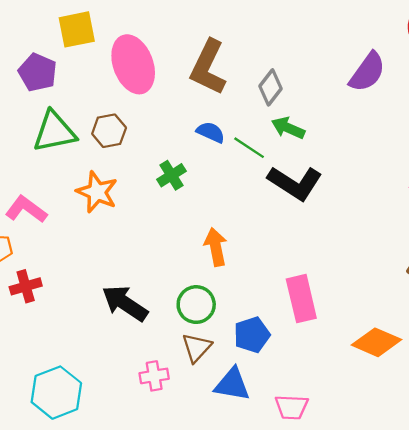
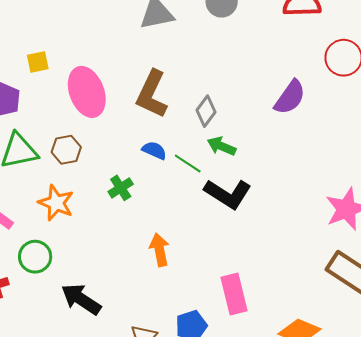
yellow square: (77, 29) -> (38, 62), size x0.7
green circle: (196, 305) -> (35, 257), moved

